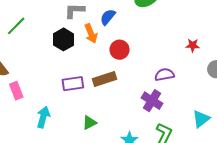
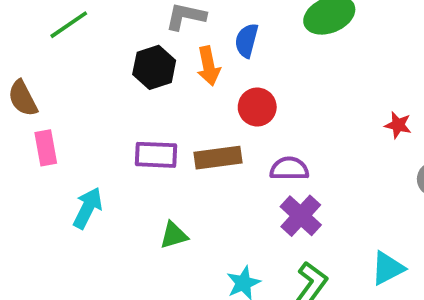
blue semicircle: (108, 17) -> (247, 41), turned -36
purple semicircle: (164, 75) -> (289, 169), moved

